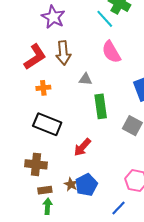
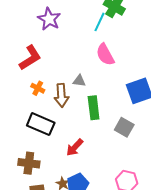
cyan line: (105, 19) -> (100, 22), turned 66
brown arrow: (63, 53) -> (61, 95), moved
orange cross: (43, 88) -> (38, 88), turned 32

